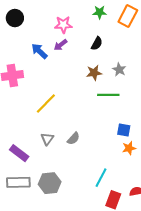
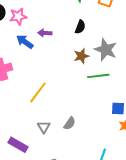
pink star: (63, 25) -> (18, 16), moved
purple arrow: (61, 45) -> (45, 33), turned 48
gray star: (119, 70) -> (106, 50), size x1.6

